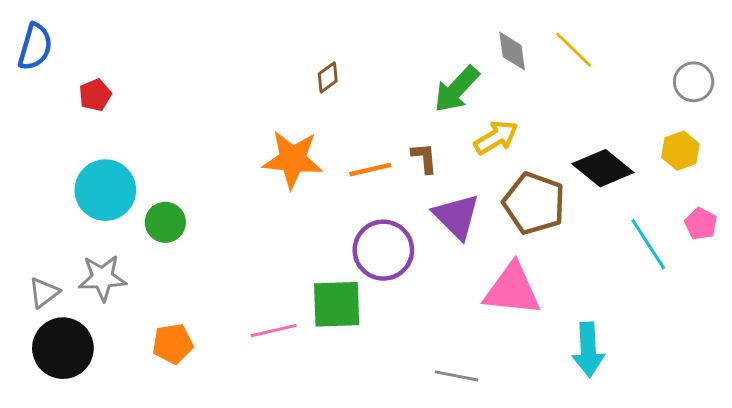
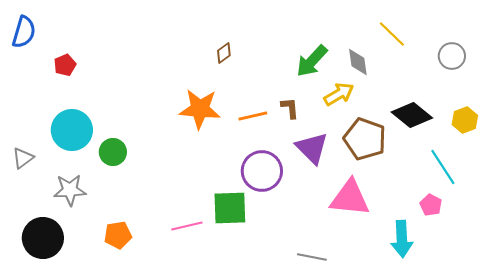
gray diamond: (512, 51) -> (358, 62), moved
gray circle: (694, 82) -> (452, 56), moved
yellow hexagon: (680, 151) -> (465, 120), moved
pink pentagon: (701, 224) -> (431, 205), moved
gray triangle: (44, 293) -> (23, 158), moved

